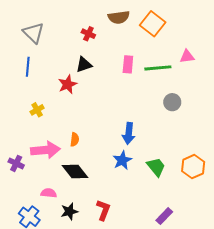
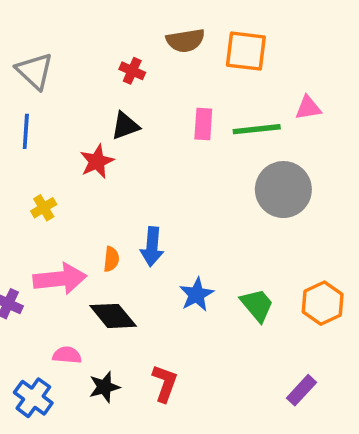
orange square: (153, 24) -> (246, 51), turned -30
gray circle: (172, 102) -> (283, 190), size x1.8
blue arrow: (129, 133) -> (152, 247), moved
purple rectangle: (164, 216) -> (301, 390), moved

